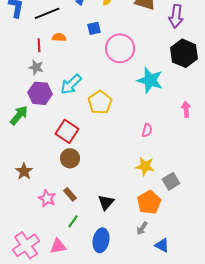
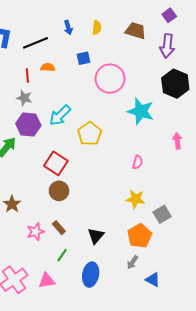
pink star: (47, 198) -> (35, 232), turned 30

